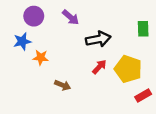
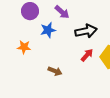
blue star: (22, 41) -> (48, 30), moved
orange star: (41, 58) -> (24, 47), moved

